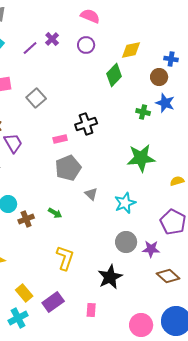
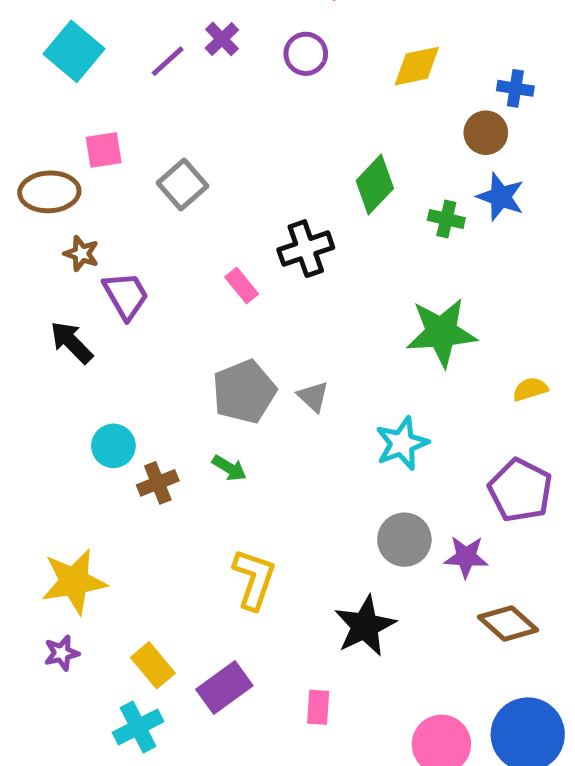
green diamond: (114, 75) -> (375, 184), moved
pink rectangle: (60, 139) -> (242, 286), turned 64
gray pentagon: (68, 168) -> (244, 392), moved
gray triangle: (91, 194) -> (313, 397), moved

